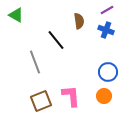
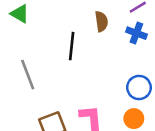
black line: (56, 40) -> (72, 46), turned 45
gray line: (35, 62) -> (28, 75), moved

